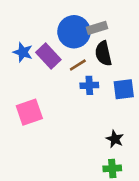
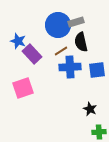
purple rectangle: (48, 56) -> (32, 54), moved
blue cross: (89, 85) -> (70, 67), size x1.5
green cross: (112, 168) -> (99, 132), moved

